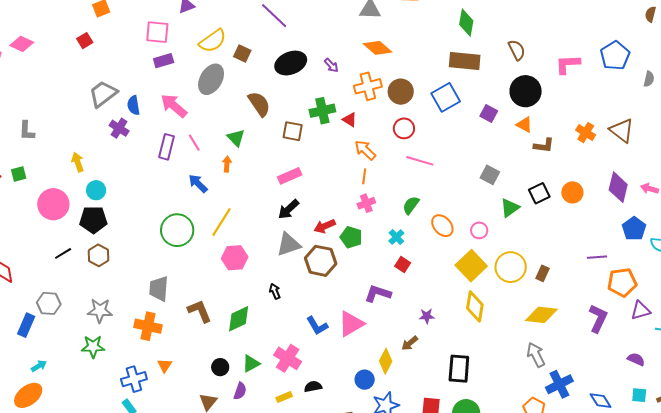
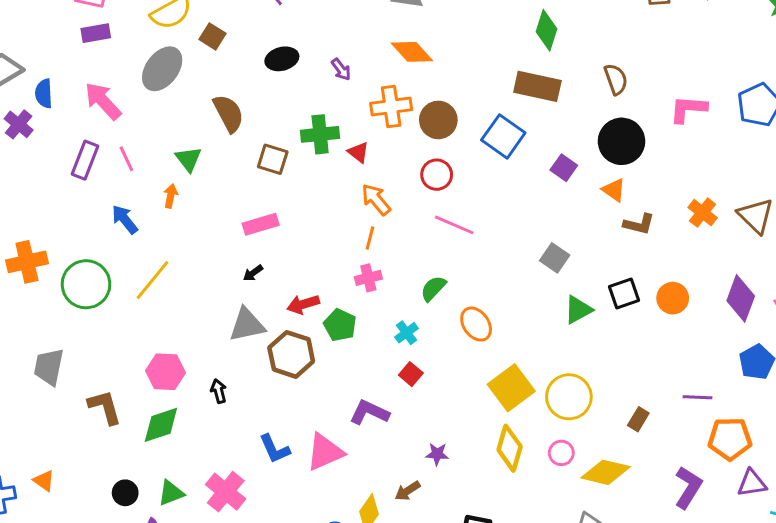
black ellipse: (291, 63) -> (282, 59), size x0.7
blue square: (446, 97) -> (503, 136), turned -32
black arrow: (288, 209) -> (253, 273), size x0.6
pink circle: (479, 230) -> (561, 453), moved
pink hexagon: (235, 258) -> (166, 372), moved
brown rectangle: (543, 273) -> (638, 419), moved
orange cross: (148, 326) -> (27, 262), moved, turned -32
orange triangle: (165, 365) -> (44, 481), turned -35

